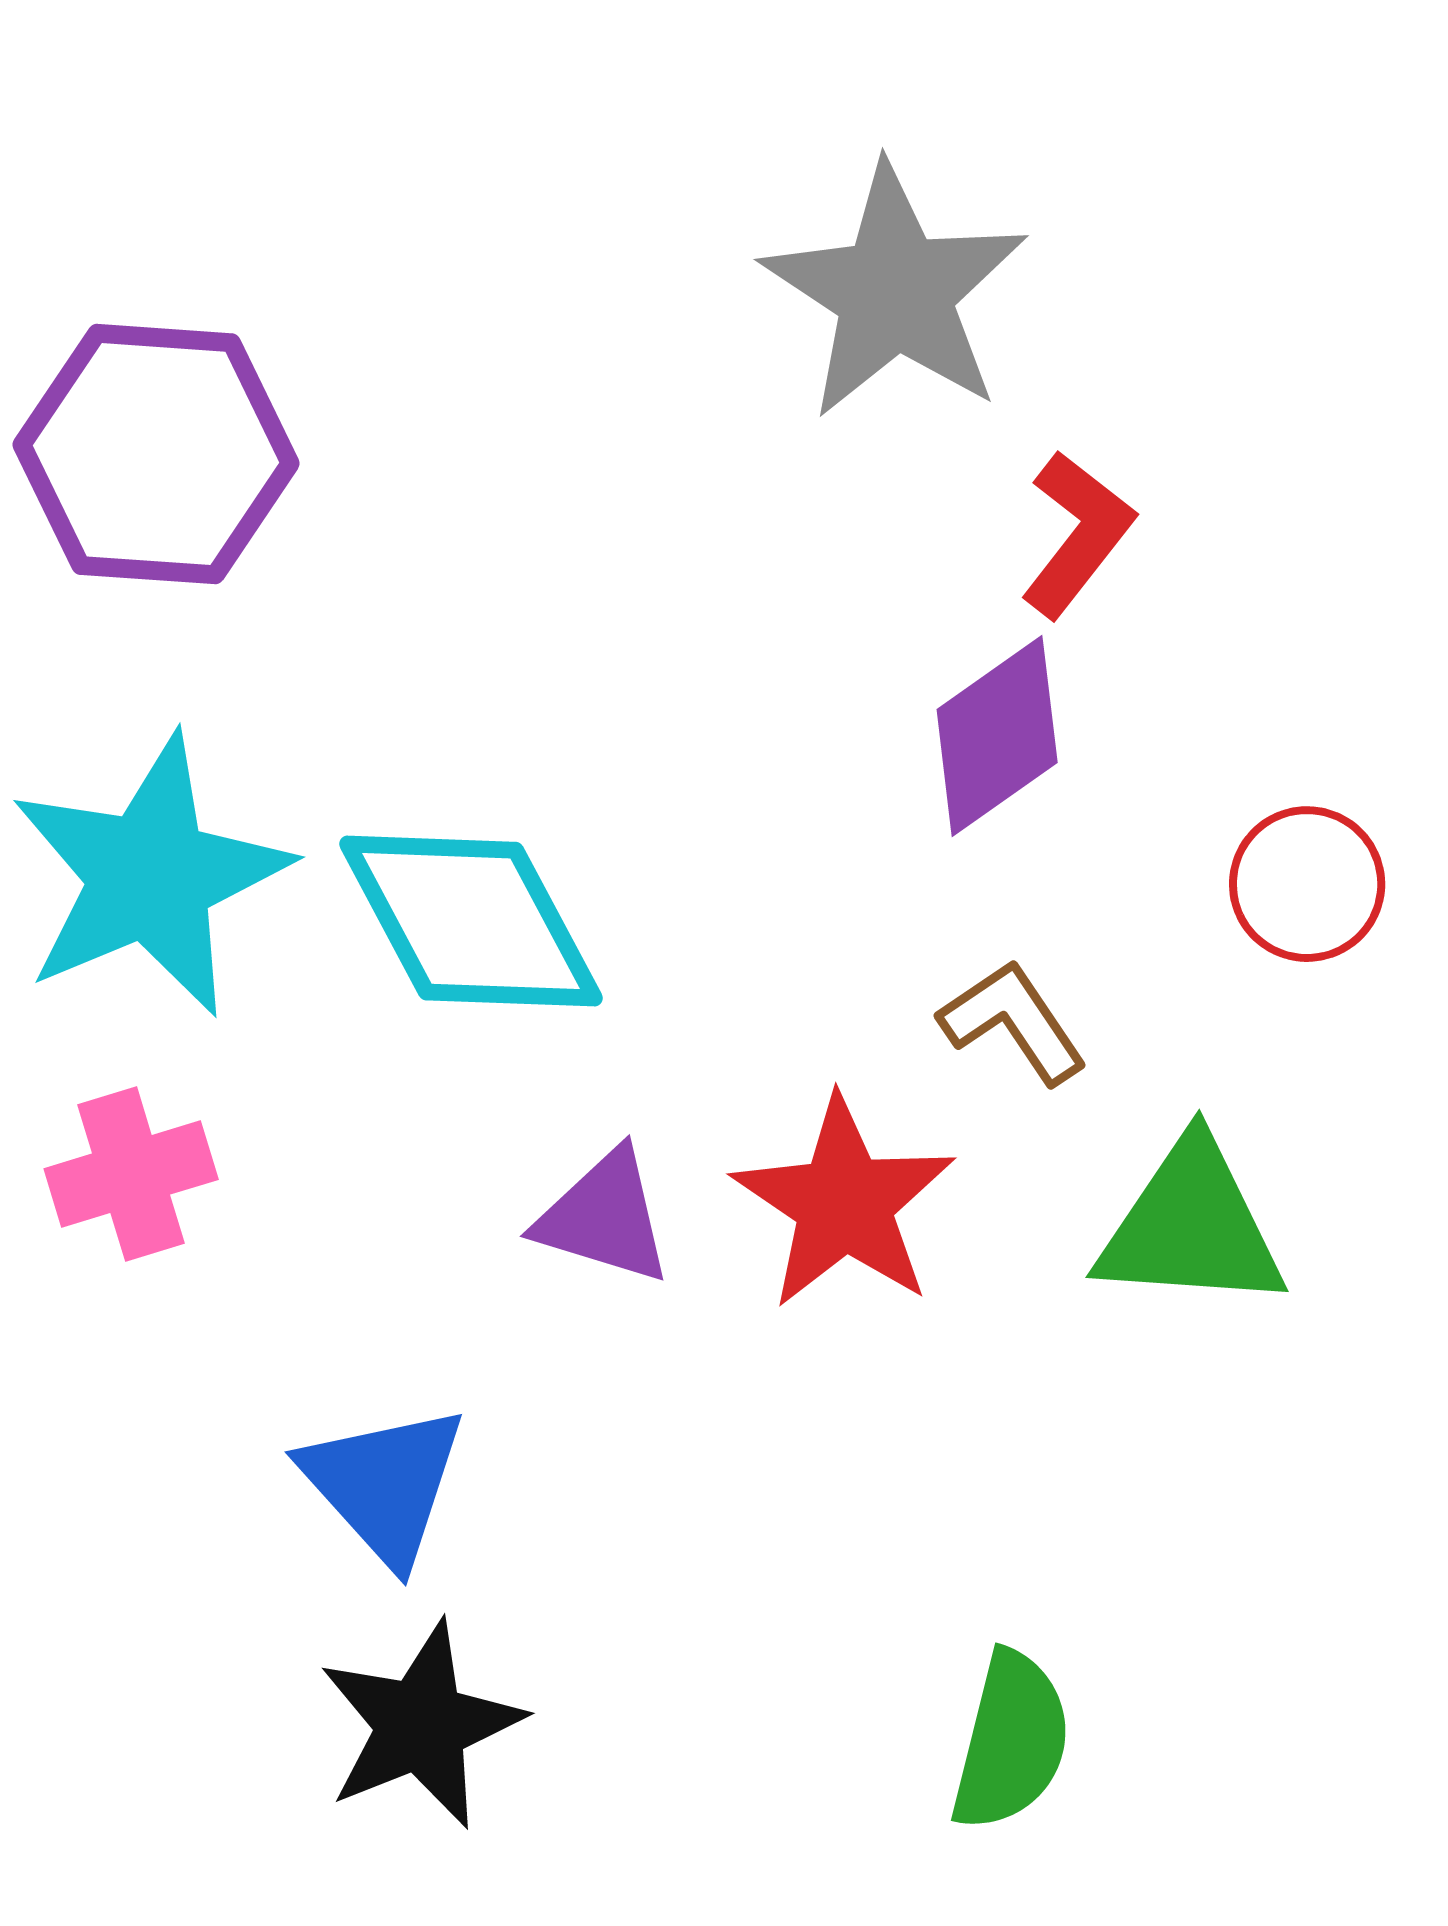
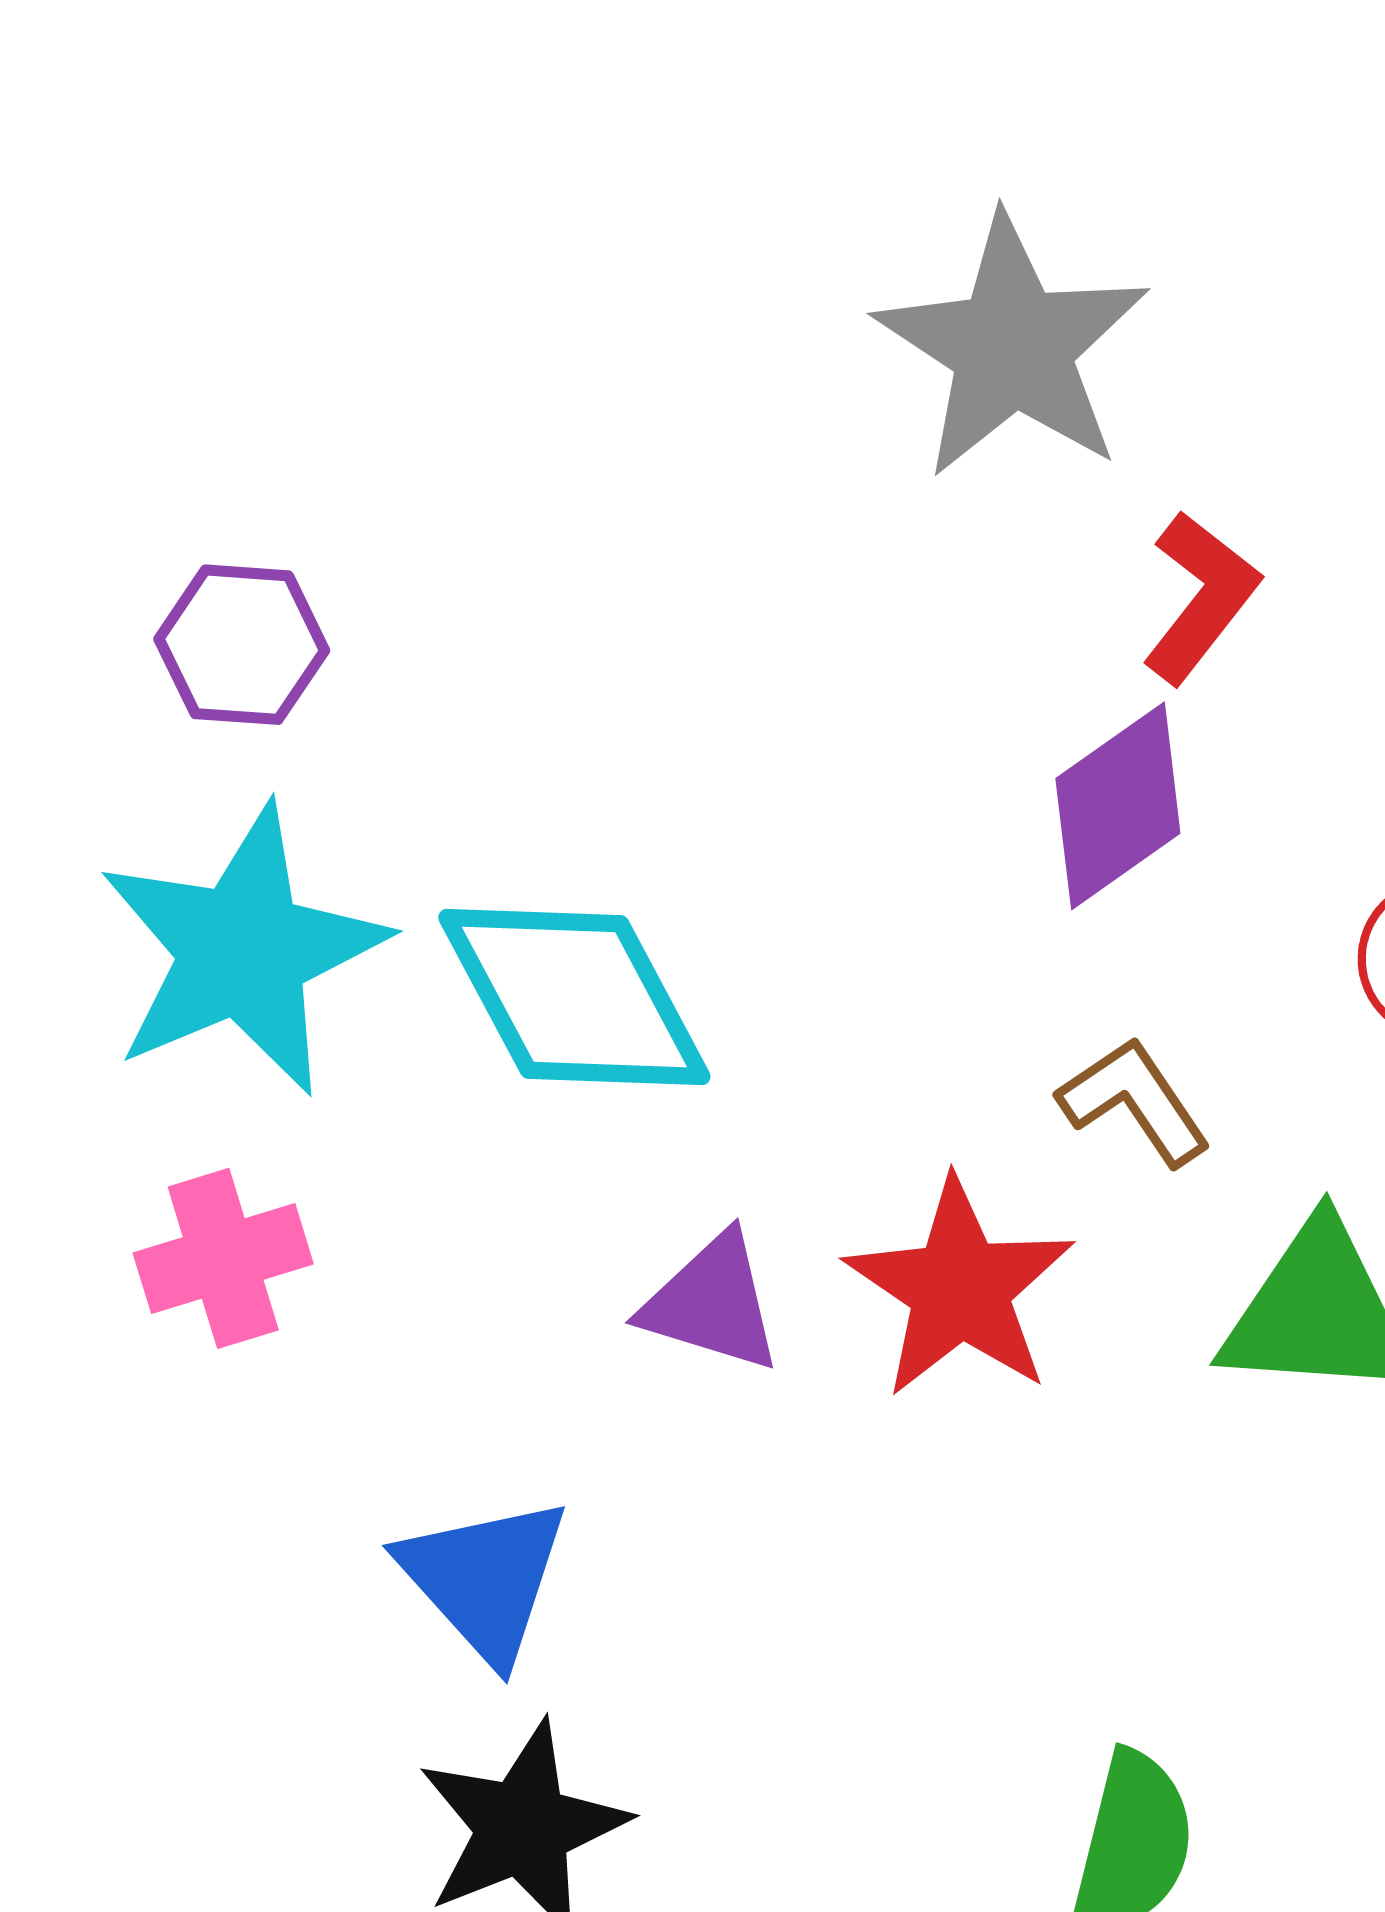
purple hexagon: (156, 454) -> (242, 645), moved, size x0.6

